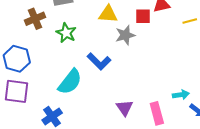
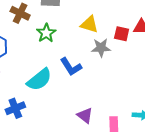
brown cross: (35, 19) -> (20, 13), turned 36
purple triangle: (125, 108) -> (85, 115), turned -30

